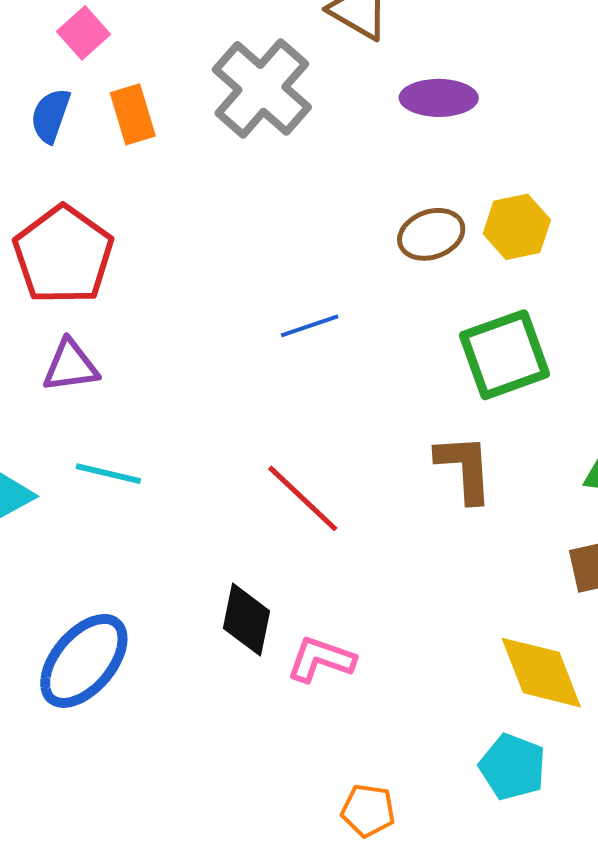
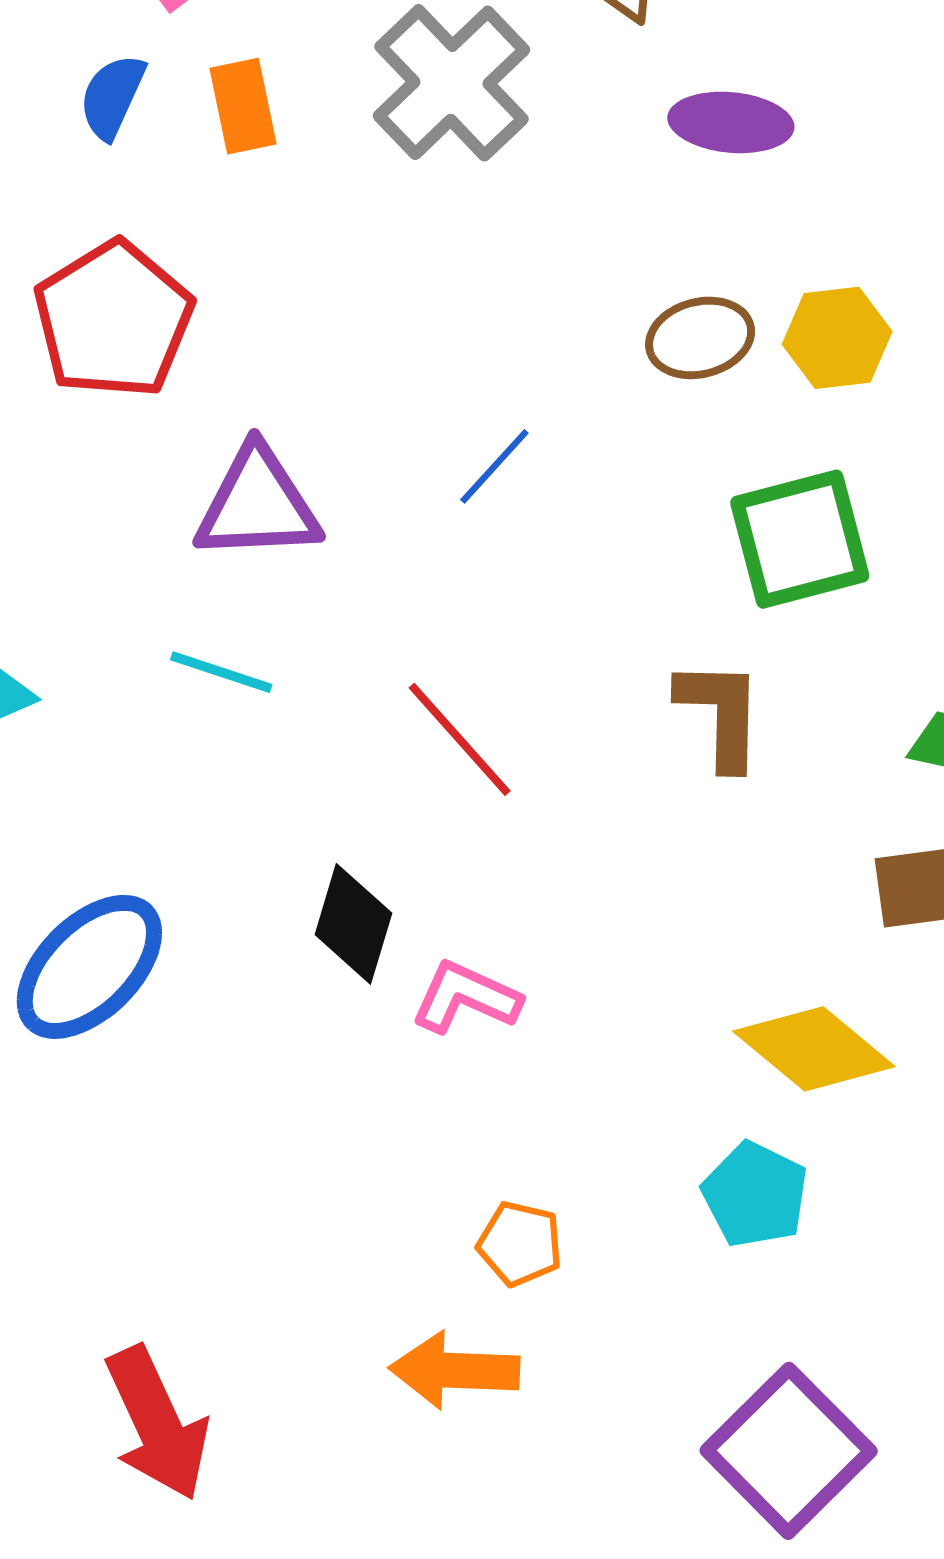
blue line: (310, 326) -> (494, 466), turned -34
purple triangle: (70, 366) -> (257, 504), moved, size x1.4
cyan line: (108, 474) -> (221, 672), moved
yellow diamond: (541, 673) -> (814, 1049), turned -34

